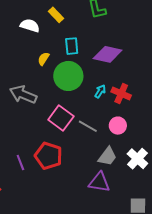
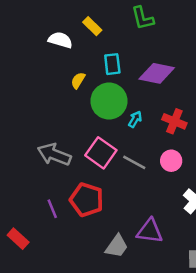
cyan arrow: (100, 91) -> (135, 119), moved
gray arrow: (23, 95) -> (54, 155), moved
gray trapezoid: (107, 156) -> (117, 246), moved

